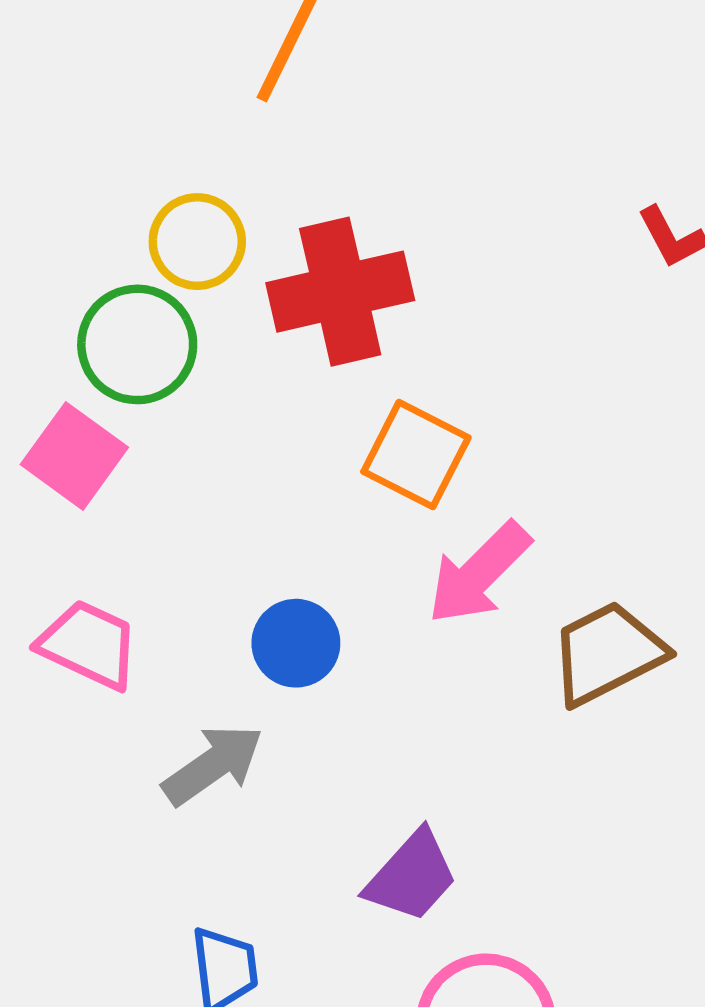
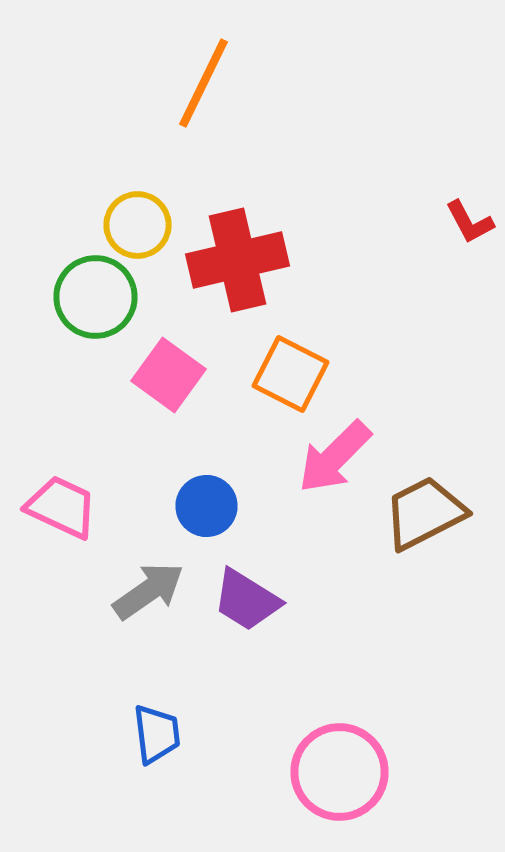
pink square: (74, 456) -> (168, 375), moved
purple trapezoid: (412, 876) -> (246, 600), moved, turned 80

